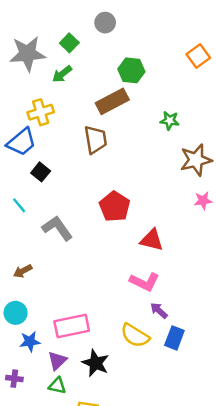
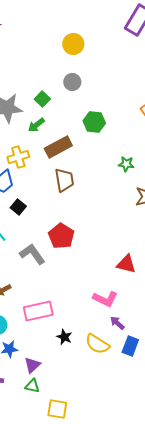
brown rectangle: (112, 101) -> (58, 147), moved
red pentagon: (115, 207) -> (61, 236), moved
red triangle: (152, 240) -> (126, 264), moved
pink rectangle: (72, 326) -> (38, 311), moved
black star: (96, 363) -> (64, 337), moved, size x0.7

